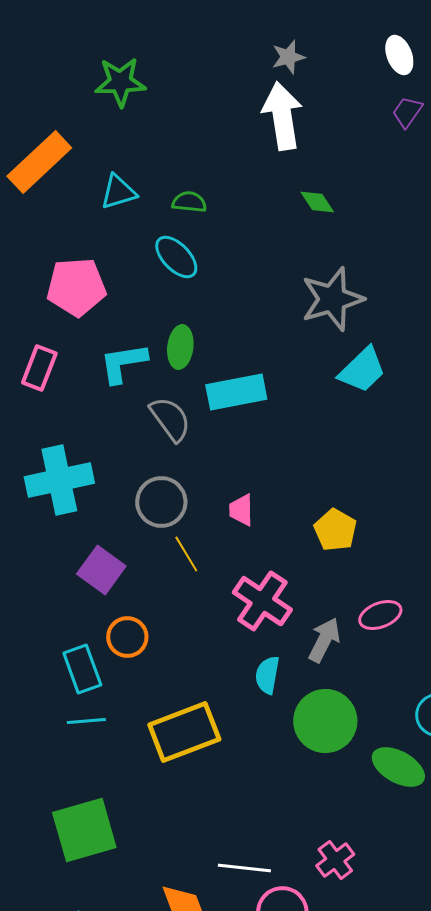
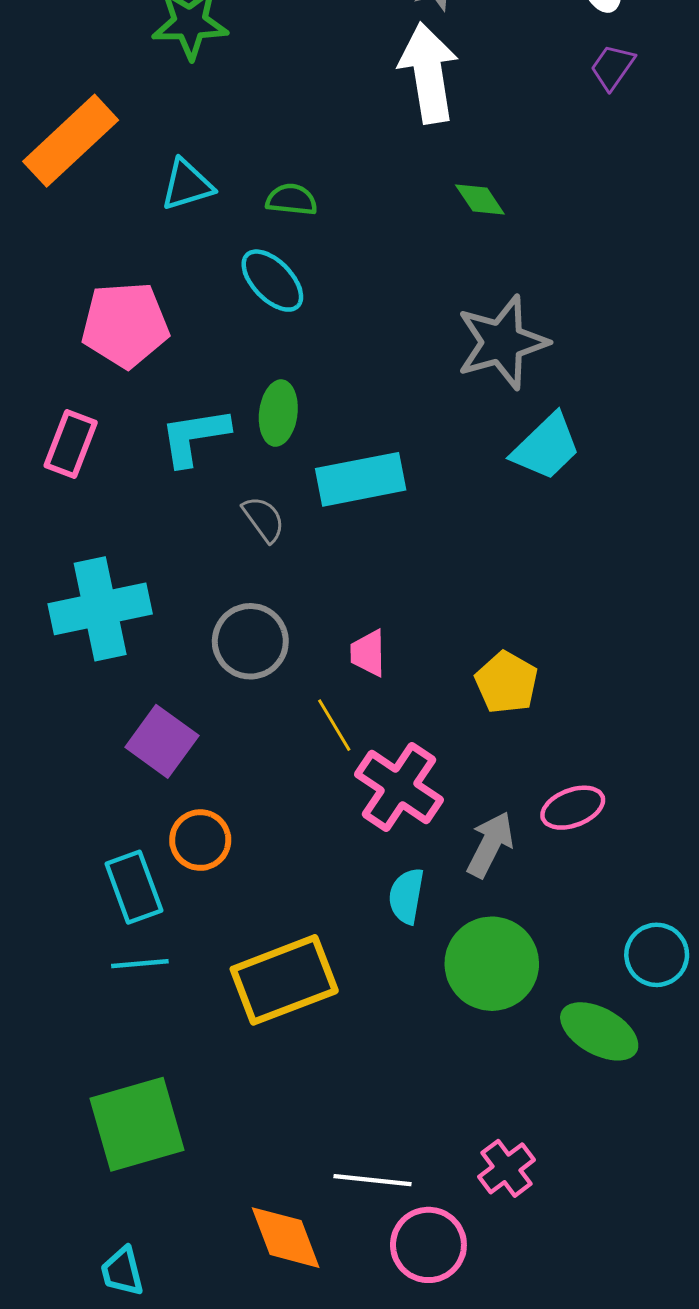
gray semicircle: (170, 419) -> (264, 519), size x0.7
yellow line: (186, 554) -> (334, 725), moved

